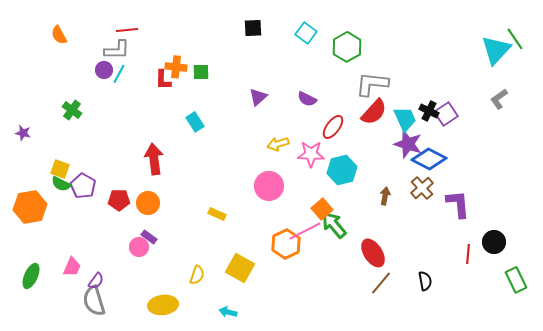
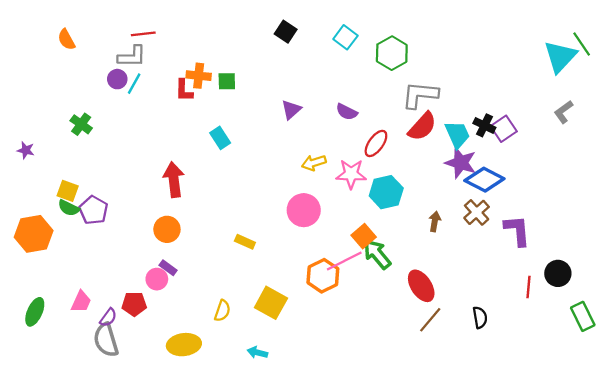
black square: (253, 28) -> (286, 32), turned 36
red pentagon: (119, 200) -> (134, 304), moved

